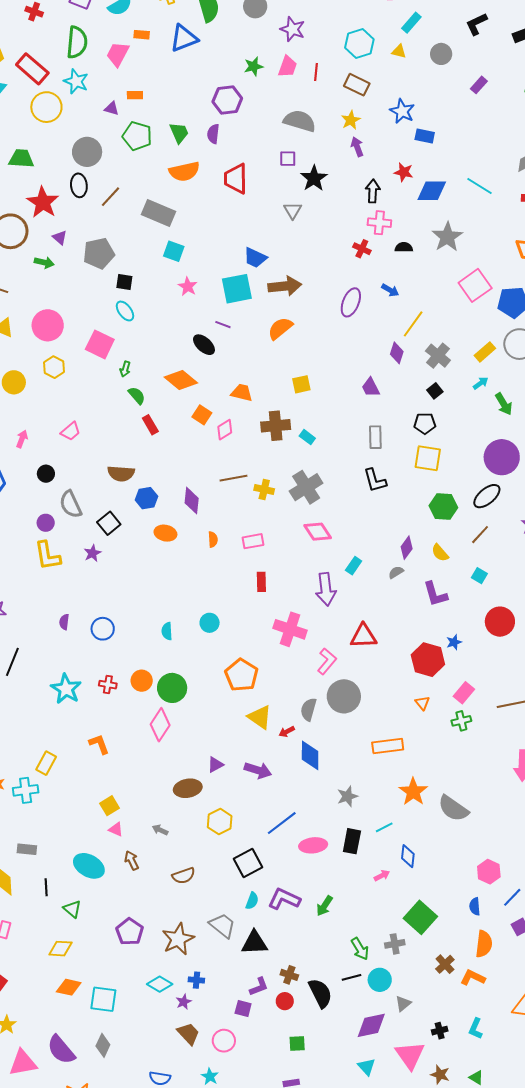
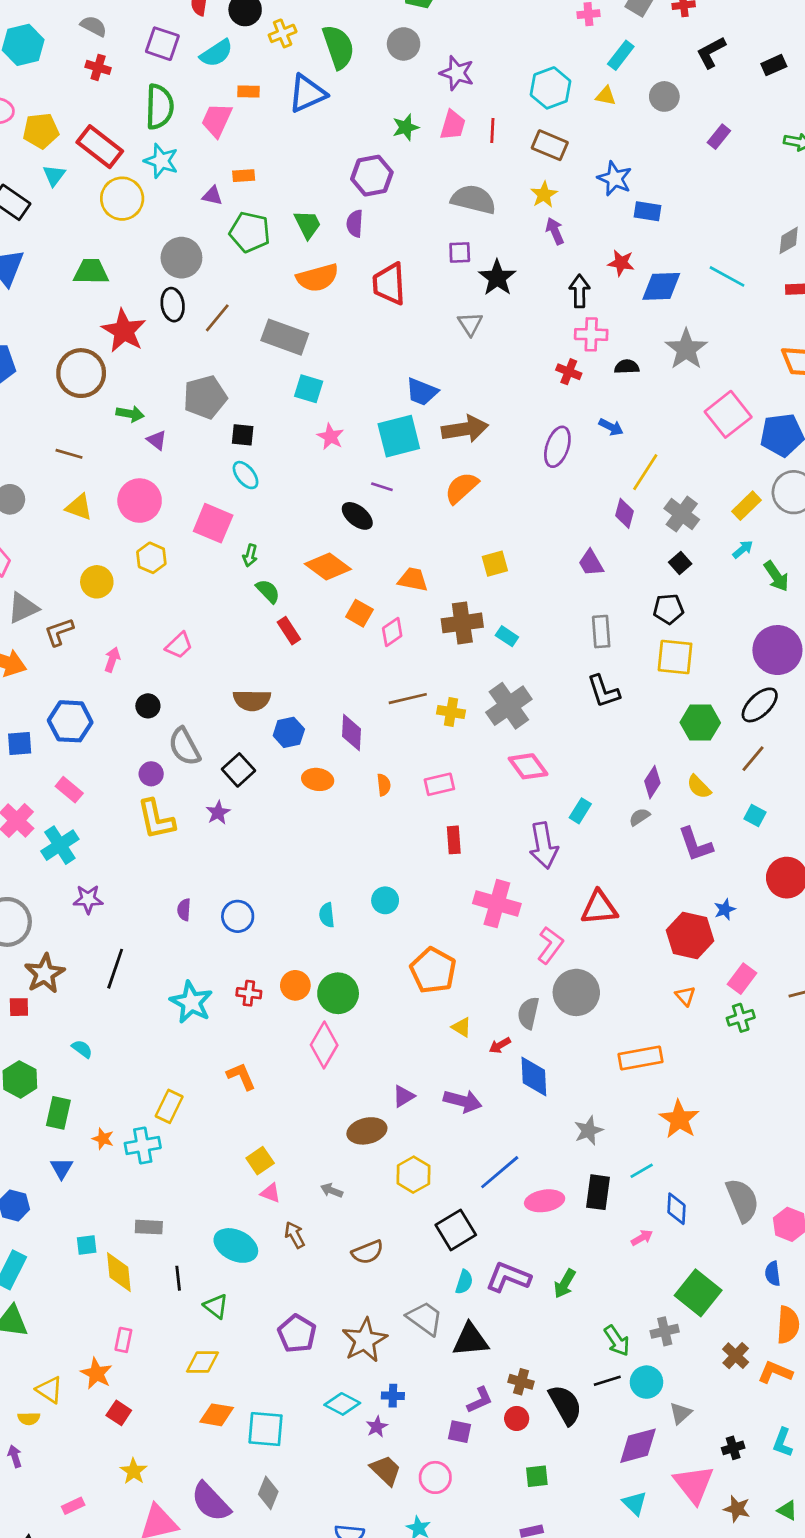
purple triangle: (60, 238) -> (157, 440), moved
yellow triangle: (260, 717) -> (462, 1027), size x0.6
gray semicircle: (453, 808) -> (742, 1200), moved, turned -144

